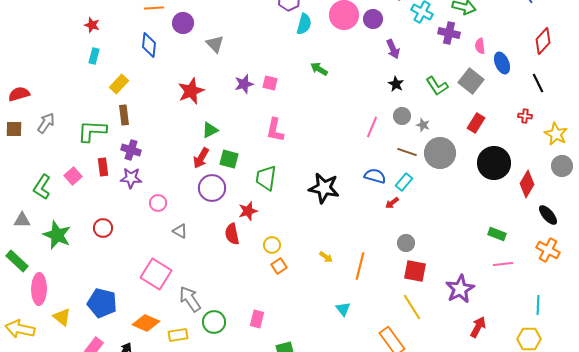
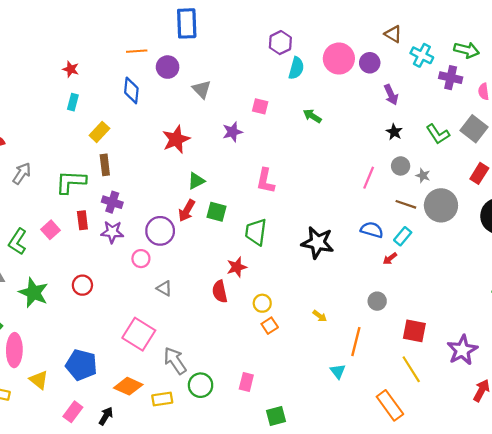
pink square: (270, 83) -> (260, 106), moved
purple circle: (212, 188) -> (160, 231), moved
gray circle: (406, 243) -> (377, 301), moved
orange line: (360, 266) -> (356, 342), moved

